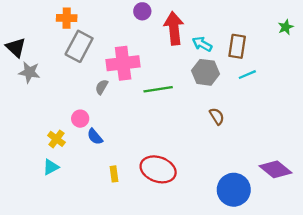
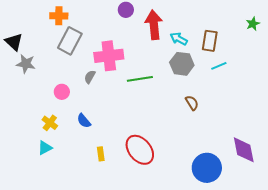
pink circle: (80, 119) -> (62, 92), moved
red ellipse: (158, 169) -> (140, 150), turned 32
purple diamond: (276, 169) -> (244, 150), turned 40

